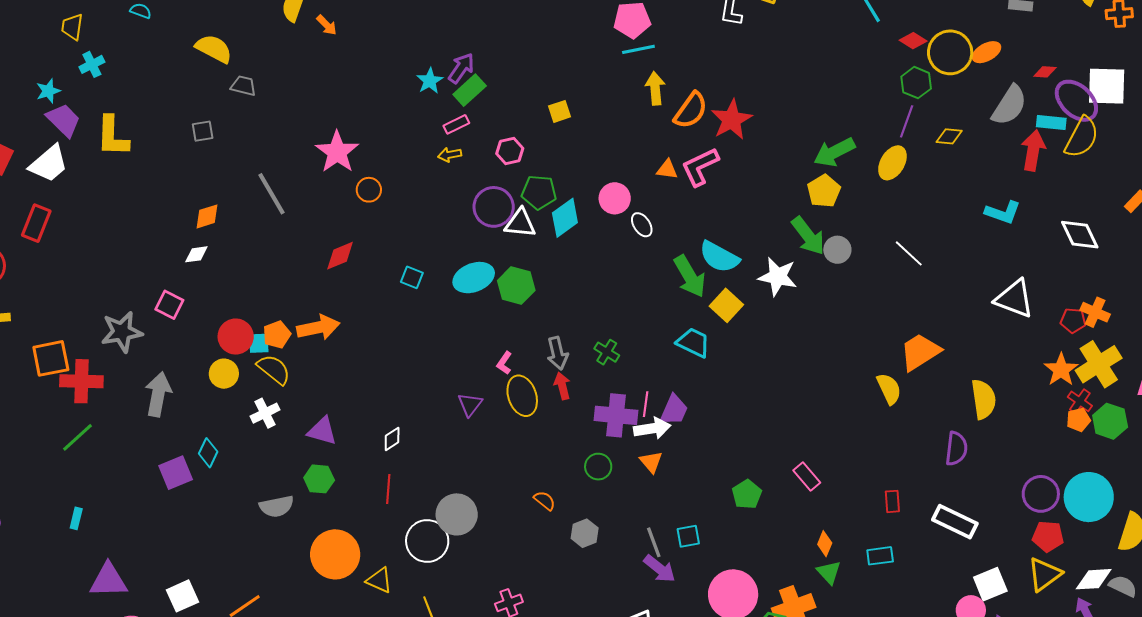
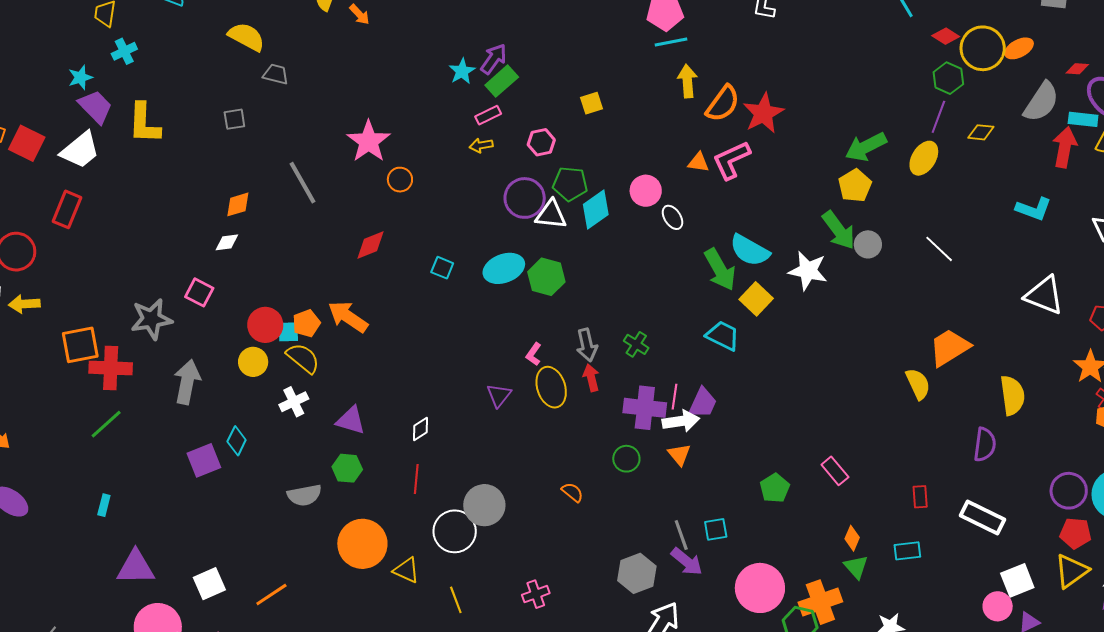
orange arrow: (318, 327) -> (348, 317), turned -135
gray hexagon: (585, 533) -> (637, 573), moved, size x1.4

